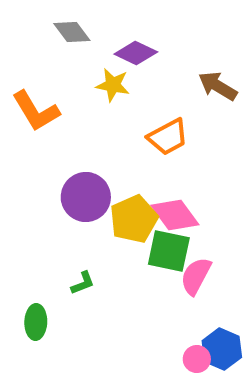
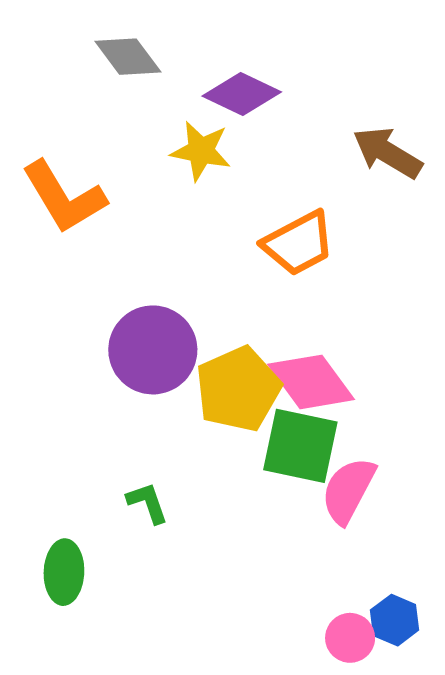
green L-shape: (83, 283) -> (148, 503), turned -88
blue hexagon: (222, 349) -> (395, 620), size x0.7

